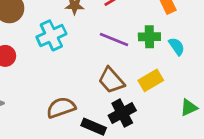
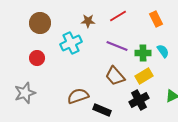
green cross: (149, 37) -> (143, 53), moved
black cross: (122, 113) -> (139, 100), moved

